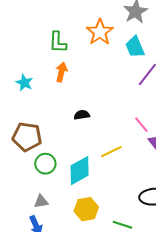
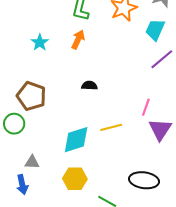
cyan trapezoid: (135, 47) -> (155, 30), turned 35
pink line: (141, 125) -> (146, 107), turned 48
green circle: (45, 164) -> (14, 124), moved

